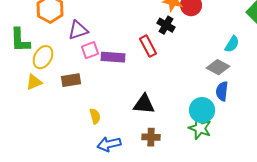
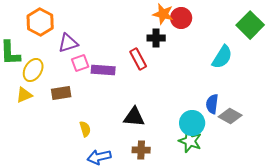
black cross: (166, 25) -> (156, 38), turned -30
cyan semicircle: (232, 44) -> (222, 57), size x1.4
gray diamond: (218, 67) -> (230, 116), moved

